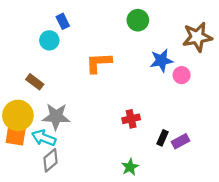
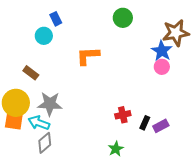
blue star: (161, 61) -> (162, 51), moved, turned -30
red cross: (131, 119) -> (123, 115), moved

